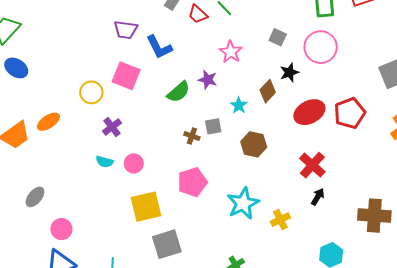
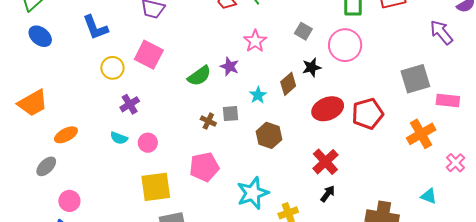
blue L-shape: (159, 47) -> (95, 27), moved
orange ellipse: (48, 122) -> (66, 135), moved

